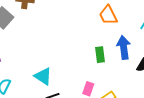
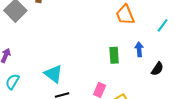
blue arrow: (124, 47) -> (139, 49), size x0.6

